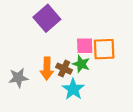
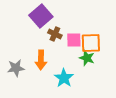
green star: (81, 64) -> (87, 58), moved
brown cross: (64, 69) -> (55, 34), moved

